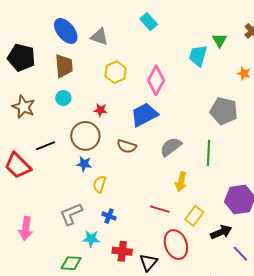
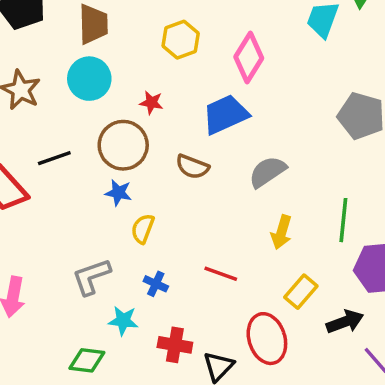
cyan circle: (63, 98) -> (89, 79), size x1.6
green line: (208, 153) -> (343, 220), moved
red line: (160, 209) -> (221, 274), moved

